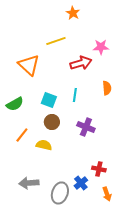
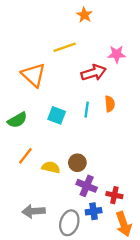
orange semicircle: (107, 88) -> (110, 104), moved
brown circle: (52, 122) -> (77, 163), moved
purple cross: (86, 127) -> (87, 186), moved
blue cross: (81, 183) -> (94, 211), turned 32
orange arrow: (107, 194) -> (124, 224), size x1.5

